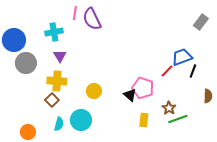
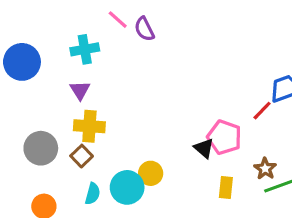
pink line: (75, 13) -> (118, 20), turned -56
purple semicircle: (92, 19) -> (144, 29), size x0.7
purple triangle: (60, 56) -> (80, 90), moved
gray circle: (26, 63) -> (41, 148), moved
yellow circle: (94, 91) -> (151, 173), moved

